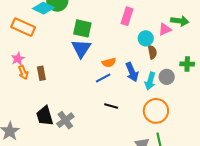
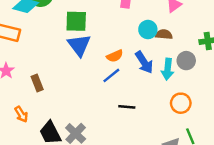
cyan circle: (146, 38) -> (148, 30), moved
brown semicircle: (152, 52) -> (164, 34), turned -64
orange arrow: (23, 72) -> (21, 114), moved
orange circle: (156, 111) -> (181, 103), size x0.7

